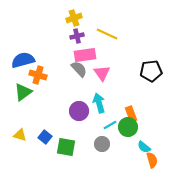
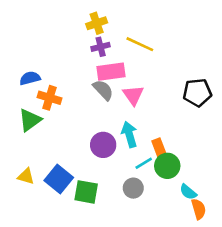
blue semicircle: (23, 60) -> (30, 78), size x0.7
orange rectangle: (131, 114) -> (159, 149), moved
blue square: (45, 137) -> (59, 179), size x1.5

